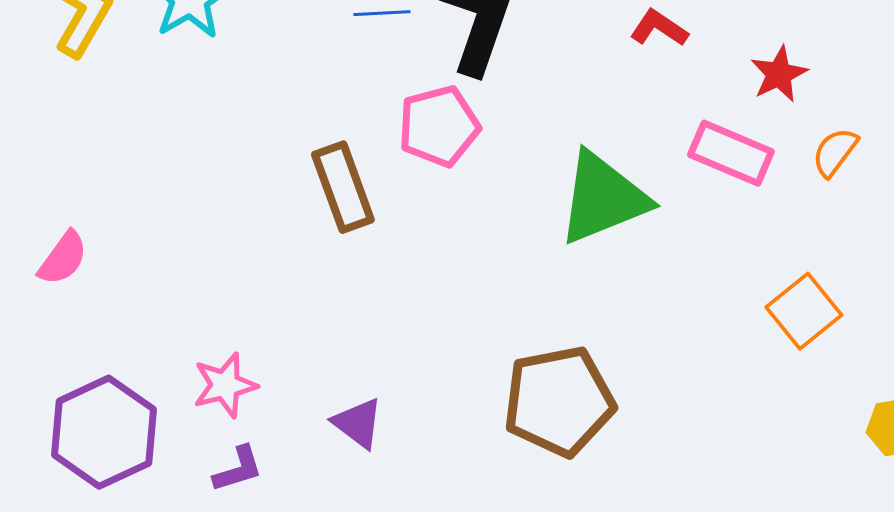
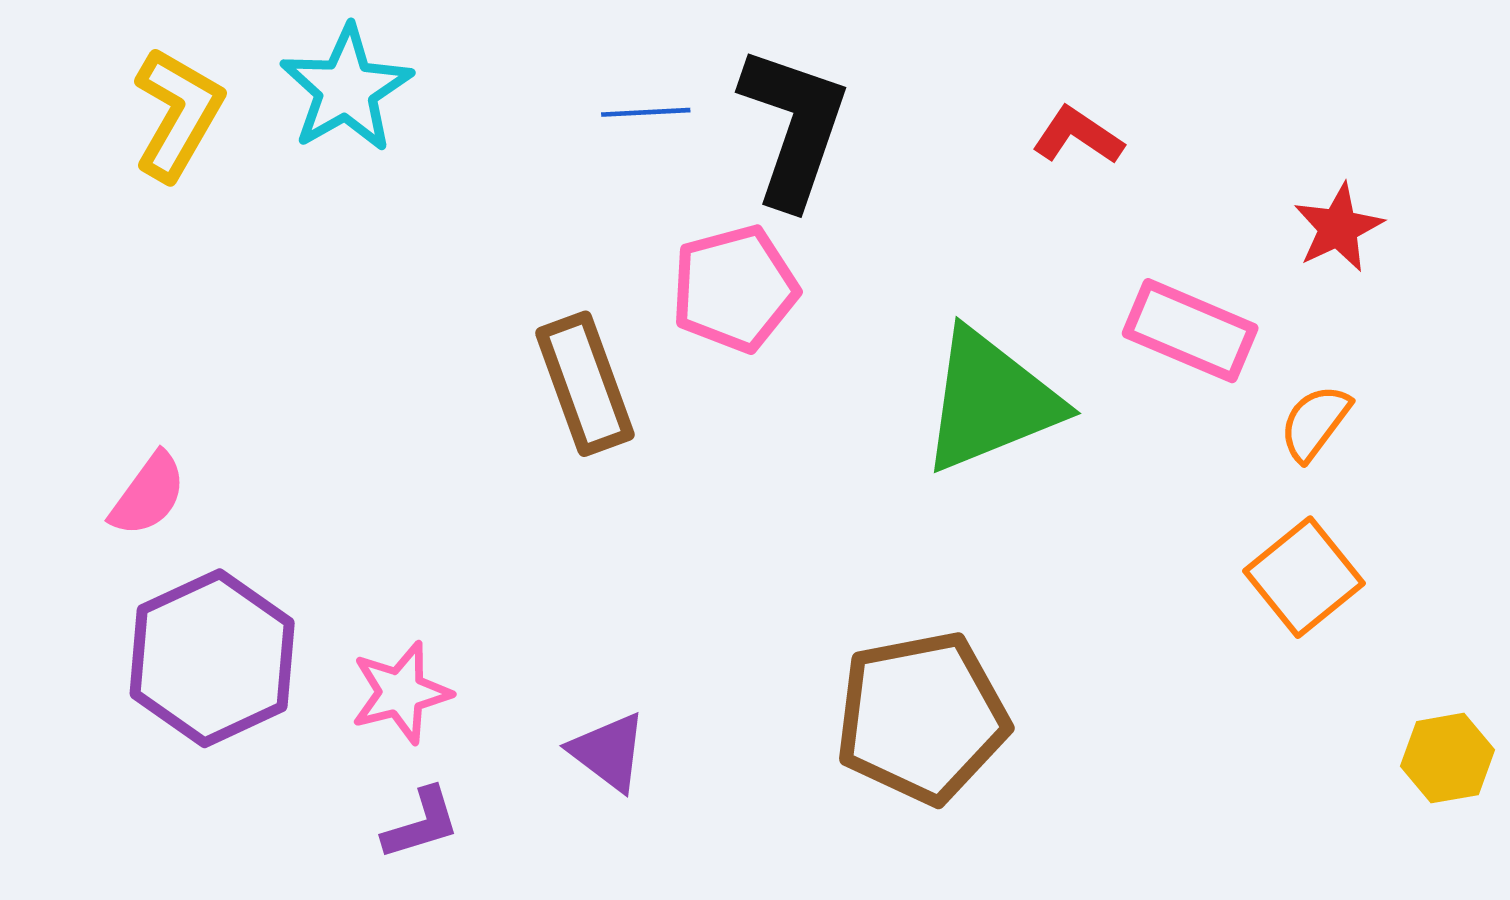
red star: (779, 74) -> (1338, 228), moved
orange semicircle: (835, 152) -> (1315, 423), moved
purple hexagon: (104, 432) -> (212, 658), moved

